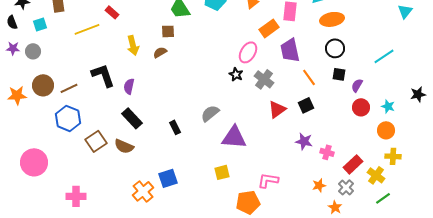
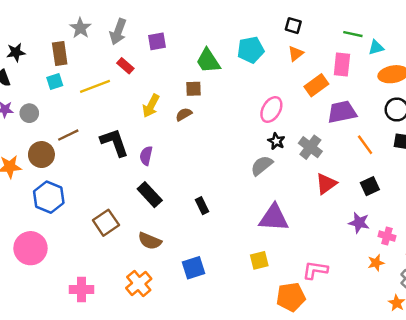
cyan square: (40, 24) -> (55, 82), moved
yellow arrow: (133, 45) -> (151, 106), turned 42
purple trapezoid: (290, 50) -> (342, 112), turned 90
pink ellipse: (248, 52) -> (271, 110), moved
brown line: (69, 88) -> (68, 135), moved
black square: (306, 105) -> (370, 186), moved
gray semicircle: (210, 113) -> (262, 165), moved
blue hexagon: (68, 118) -> (49, 197), moved
brown semicircle: (124, 146) -> (150, 241), moved
orange star: (319, 185) -> (376, 263), moved
orange cross: (143, 191) -> (139, 283), moved

